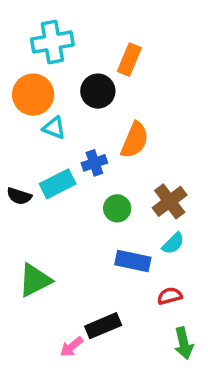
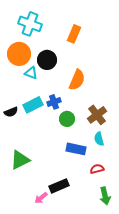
cyan cross: (52, 42) -> (30, 24), turned 30
black circle: (98, 91) -> (47, 60), moved
blue cross: (94, 163) -> (54, 102), moved
black semicircle: (19, 196) -> (11, 112), turned -40
cyan semicircle: (173, 243) -> (99, 139), turned 120

